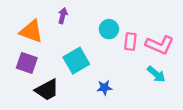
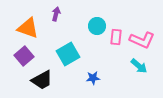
purple square: (27, 63) -> (24, 56), turned 30

